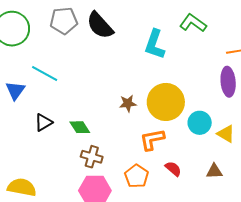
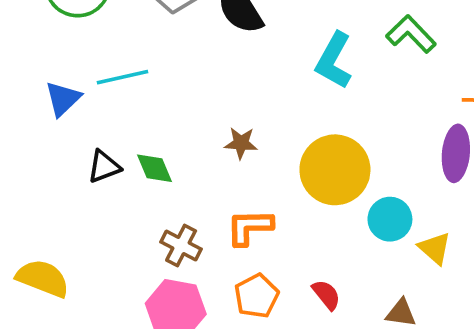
cyan line: (45, 73) -> (122, 77), turned -52
brown star: (128, 103) -> (241, 143), moved
green diamond: (80, 127) -> (155, 168), moved
orange L-shape: (152, 140) -> (250, 227), moved

